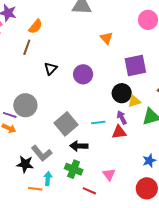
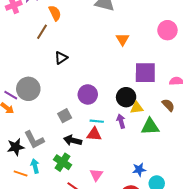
orange semicircle: (36, 27) -> (55, 13), turned -77
purple circle: (83, 74) -> (88, 94), moved
gray square: (66, 124) -> (65, 116), size x0.6
red triangle: (119, 132) -> (94, 134), moved
black star: (25, 164) -> (16, 147), turned -30
cyan arrow: (48, 179) -> (35, 166), turned -32

